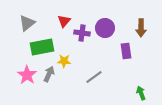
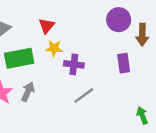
purple circle: (105, 28) -> (119, 20), moved
purple cross: (82, 33) -> (74, 64), moved
yellow star: (64, 61) -> (54, 48), moved

